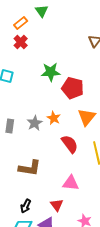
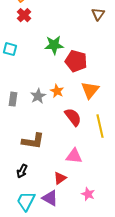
red triangle: (57, 205) -> (60, 178), turned 32
black arrow: (26, 206) -> (22, 171), moved

